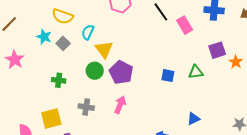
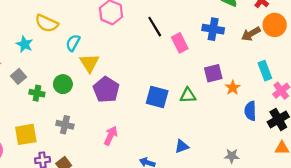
gray square: (63, 43) -> (18, 76), moved
green circle: (95, 71) -> (63, 84), moved
blue square: (168, 76) -> (157, 97), size x1.5
pink arrow: (120, 105) -> (111, 136), moved

